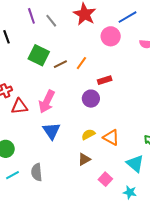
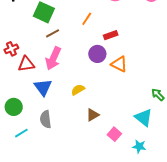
brown line: (60, 64) -> (53, 33), moved
blue triangle: (51, 131) -> (43, 87), moved
yellow semicircle: (88, 134) -> (78, 90), moved
orange triangle: (111, 137) -> (119, 64), moved
gray semicircle: (37, 172) -> (46, 119), moved

